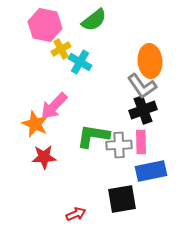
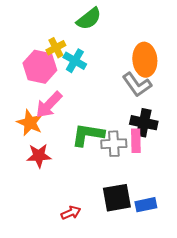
pink hexagon: (45, 25) -> (40, 67), moved
black cross: (143, 110) -> (144, 123), moved, turned 32
blue rectangle: (151, 171) -> (146, 205), moved, size x0.7

